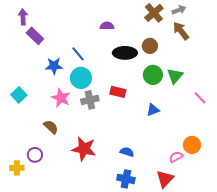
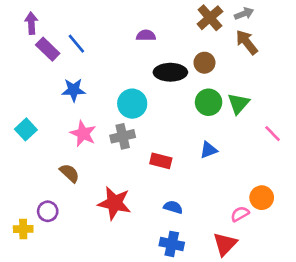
blue line: (78, 54) -> (76, 44), moved
cyan circle: (81, 78) -> (132, 104), moved
red rectangle: (118, 92) -> (161, 161), moved

